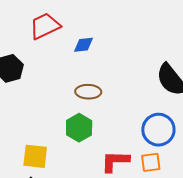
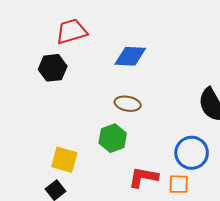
red trapezoid: (45, 26) -> (72, 31), moved
blue diamond: (83, 45) -> (130, 56), size x1.5

